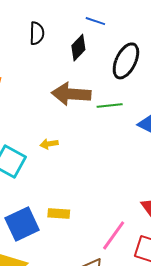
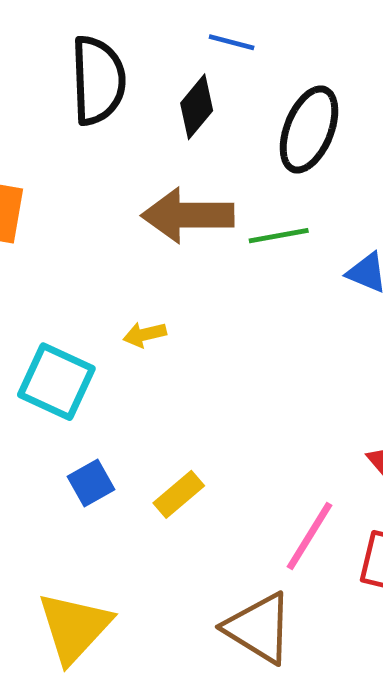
black semicircle: (37, 33) -> (98, 80), size x1.6
yellow rectangle: (59, 214) -> (179, 494), turned -40
blue square: (22, 224) -> (91, 483), moved, size x0.6

